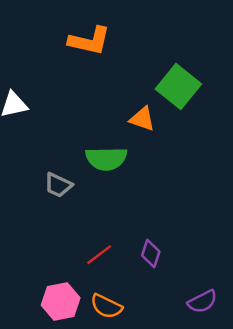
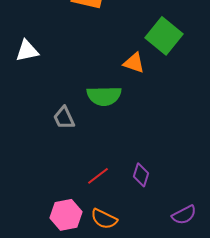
gray trapezoid: (58, 185) -> (64, 118), turned 40

